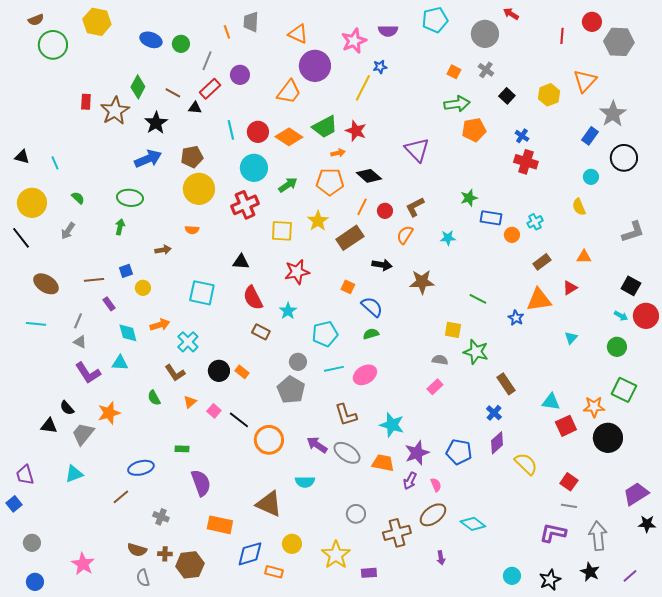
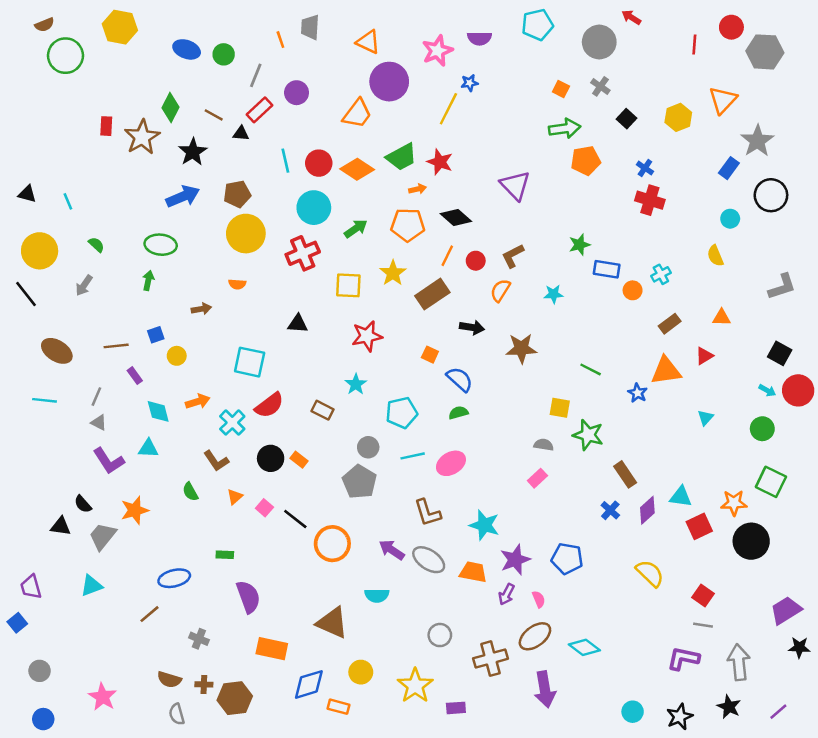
red semicircle: (253, 298) -> (269, 405), moved, turned -100
purple diamond: (497, 443) -> (647, 510), moved
purple arrow: (441, 558) -> (545, 689), size x2.0

